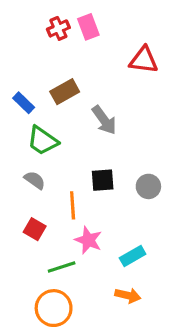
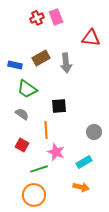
blue rectangle: (24, 103) -> (15, 65), turned -32
gray arrow: (104, 120) -> (66, 63), moved, turned 30
black square: (103, 180) -> (59, 106), moved
gray circle: (148, 186) -> (94, 132), moved

